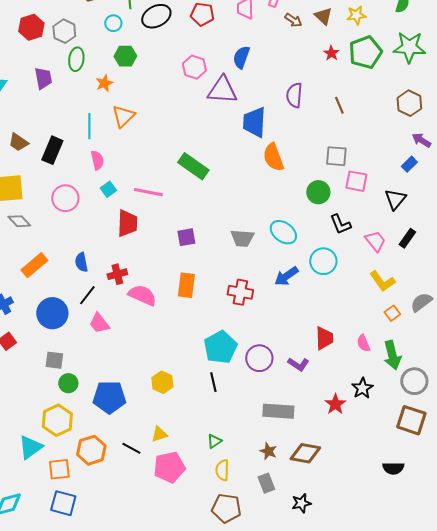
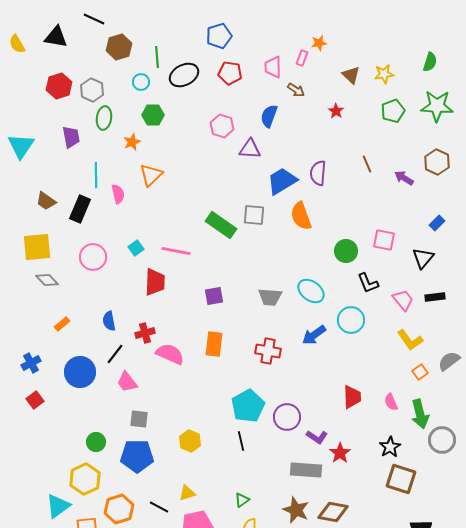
brown arrow: (293, 20) -> (296, 90), moved
green pentagon: (365, 52) -> (393, 111), size x0.7
red star: (331, 53) -> (336, 111), moved
purple triangle: (222, 90) -> (250, 149), size x0.7
purple semicircle: (294, 95) -> (318, 173), moved
blue trapezoid: (254, 122) -> (282, 181), turned 56
cyan line: (89, 126) -> (96, 175), moved
purple arrow: (421, 140) -> (404, 178), moved
gray square: (336, 156) -> (254, 215), moved
pink semicircle: (97, 160) -> (118, 194), moved
black rectangle: (407, 238) -> (435, 297), turned 48
orange rectangle: (34, 265) -> (62, 324), size x0.6
gray square: (54, 360) -> (139, 419), moved
purple L-shape: (298, 364) -> (317, 437), moved
red star: (335, 404) -> (340, 453), moved
brown square: (411, 420) -> (401, 479), moved
brown star: (268, 451) -> (296, 510), size x1.5

